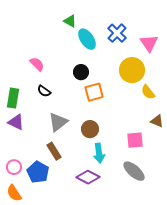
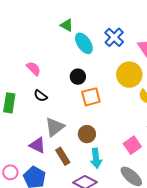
purple triangle: (16, 122) -> (38, 145), moved
pink square: (135, 140) -> (132, 145), turned -30
brown rectangle: (54, 151) -> (63, 156), moved

